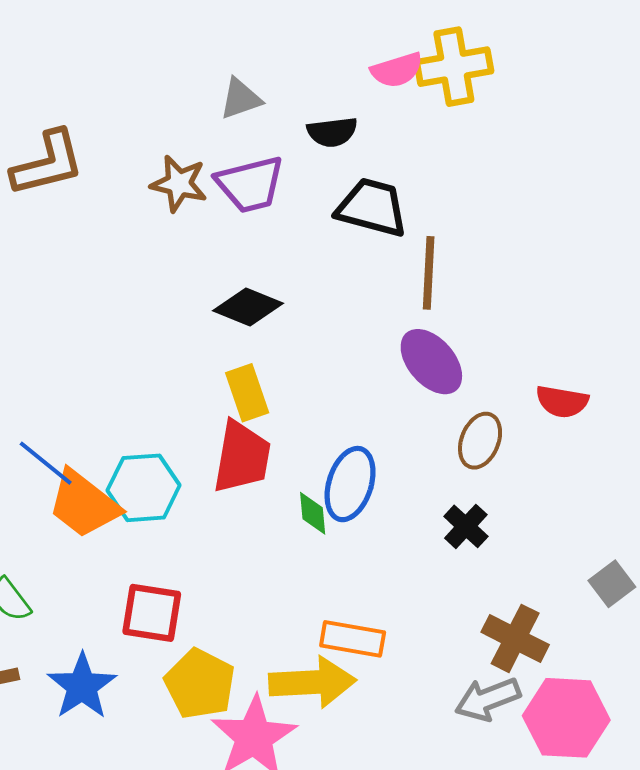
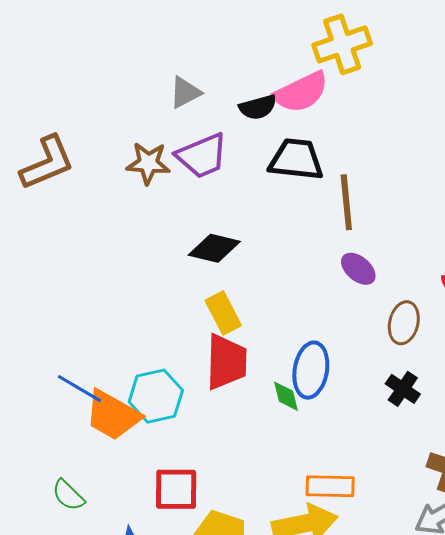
pink semicircle: (397, 70) -> (301, 92), moved, size x1.4
purple ellipse: (431, 362) -> (358, 269), size x0.7

